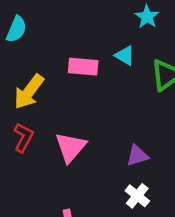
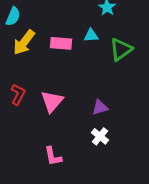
cyan triangle: (125, 56) -> (91, 35), turned -35
yellow arrow: (29, 92) -> (24, 42), moved

